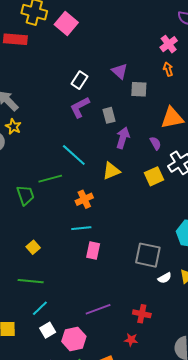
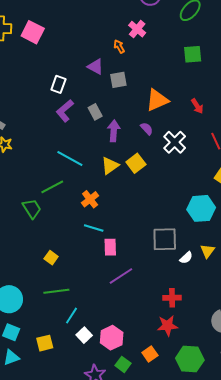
orange arrow: (168, 69) -> (119, 46), moved
yellow square: (154, 176) -> (136, 163), moved
cyan line: (81, 228) -> (94, 228), turned 36
purple line: (98, 309) -> (121, 276), moved
red star: (131, 340) -> (168, 326), size x1.5

